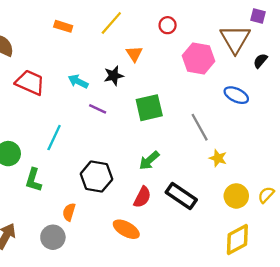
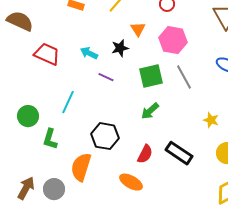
pink hexagon: (198, 58) -> (173, 40), moved
gray line: (200, 127) -> (184, 77), moved
green arrow: (149, 160) -> (150, 111), moved
orange semicircle: (69, 212) -> (81, 167), size x1.8
gray circle: (53, 237) -> (54, 189), moved

